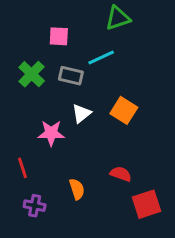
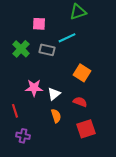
white triangle: (81, 113) -> (54, 94), moved
red semicircle: (121, 174) -> (80, 102), moved
orange semicircle: (77, 189) -> (56, 116), moved
red square: (146, 204) -> (86, 129), moved

